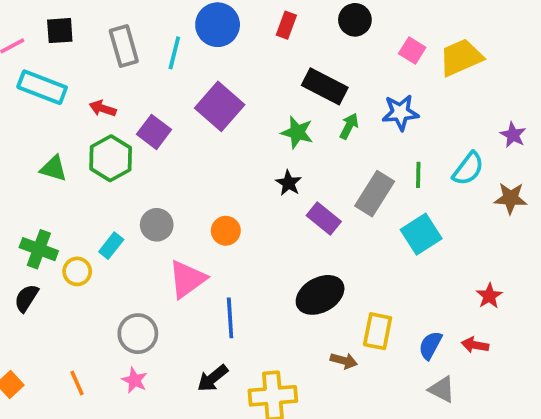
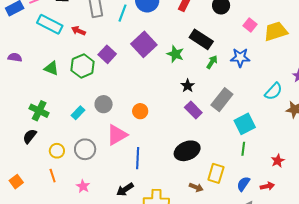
red arrow: (103, 108) -> (78, 31), moved
green star: (297, 132) -> (175, 54), moved
green line: (418, 175) -> (243, 149), moved
black star: (289, 183) -> (188, 86), moved
yellow circle: (77, 271) -> (57, 151), moved
gray circle: (138, 334) -> (85, 149), moved
red arrow: (475, 345) -> (267, 186), turned 152
orange line: (77, 383) -> (53, 176), moved

